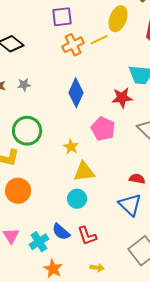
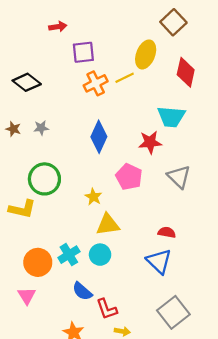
orange circle: (18, 191) -> (38, 262), moved
red L-shape: (87, 236) -> (107, 309), moved
cyan cross: (39, 242) -> (69, 255), moved

